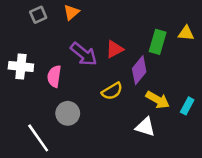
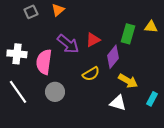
pink semicircle: (54, 76) -> (44, 62), size x1.4
cyan rectangle: (187, 106) -> (152, 99), moved
white line: (38, 138) -> (18, 92), moved

